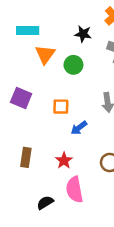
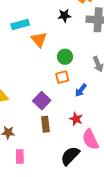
green circle: (73, 65) -> (65, 57), moved
purple square: (21, 98) -> (42, 101), moved, turned 36
black semicircle: (45, 203) -> (70, 156), size x1.5

